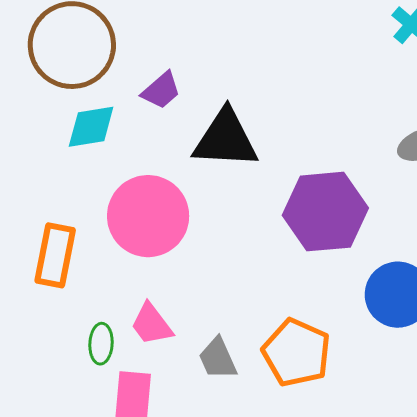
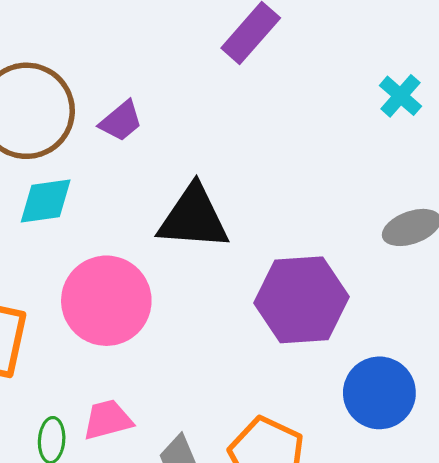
purple trapezoid: (161, 90) -> (121, 121), moved
pink trapezoid: (151, 324) -> (108, 420), turned 111

